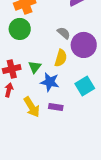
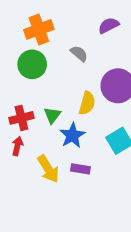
gray semicircle: (64, 33) -> (79, 54), moved
blue star: (50, 82) -> (72, 135), turned 30

